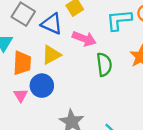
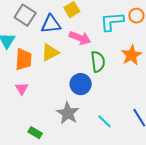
blue triangle: (52, 24) -> (51, 24), turned -30
blue circle: (42, 86) -> (81, 84), moved

